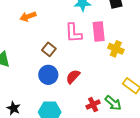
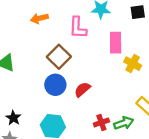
pink L-shape: (73, 33) -> (78, 28), moved
brown square: (49, 49) -> (59, 57), size x1.5
green arrow: (113, 103) -> (124, 123), turned -66

